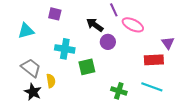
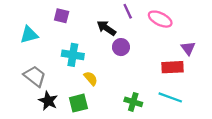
pink ellipse: (133, 25) -> (160, 19), moved
green square: (87, 67) -> (78, 103), moved
yellow semicircle: (51, 81) -> (91, 78), moved, turned -32
black star: (33, 92) -> (48, 101), moved

